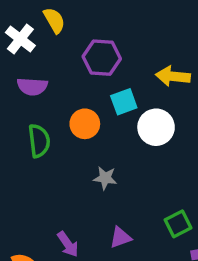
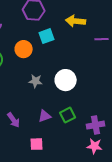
white circle: (156, 127) -> (66, 80), moved
green square: (178, 224) -> (68, 115), moved

